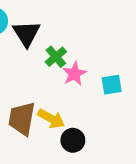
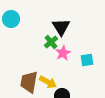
black triangle: (26, 34) -> (61, 27), moved

